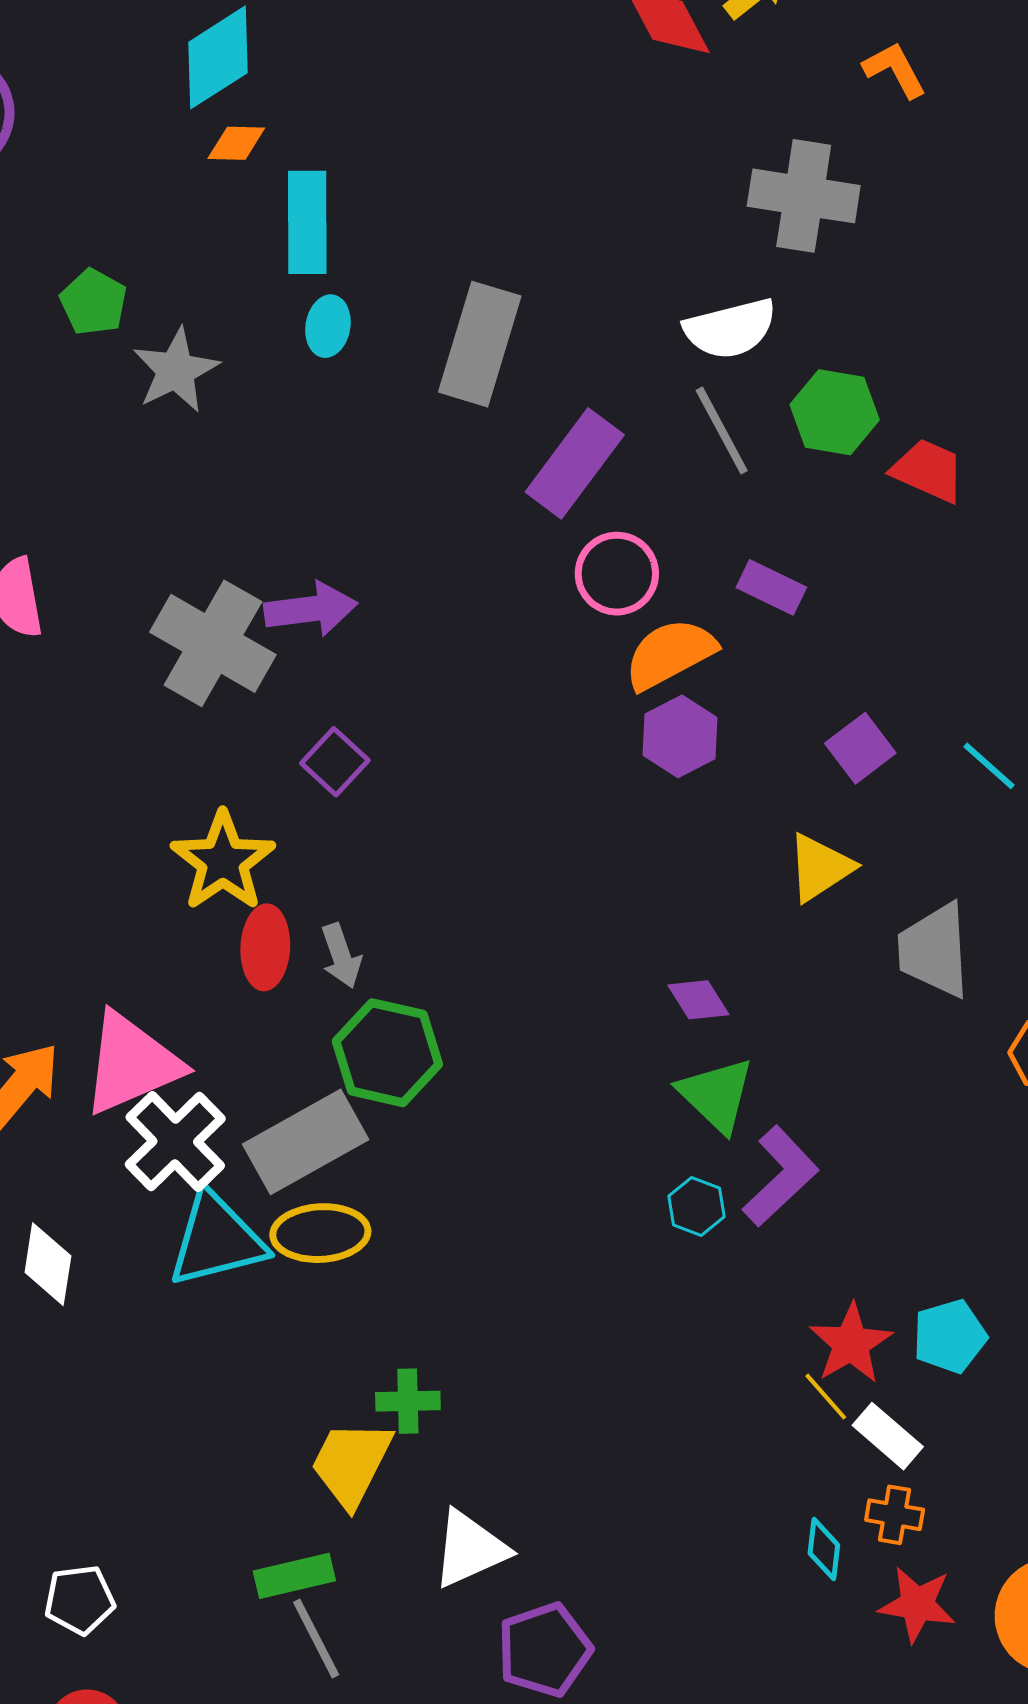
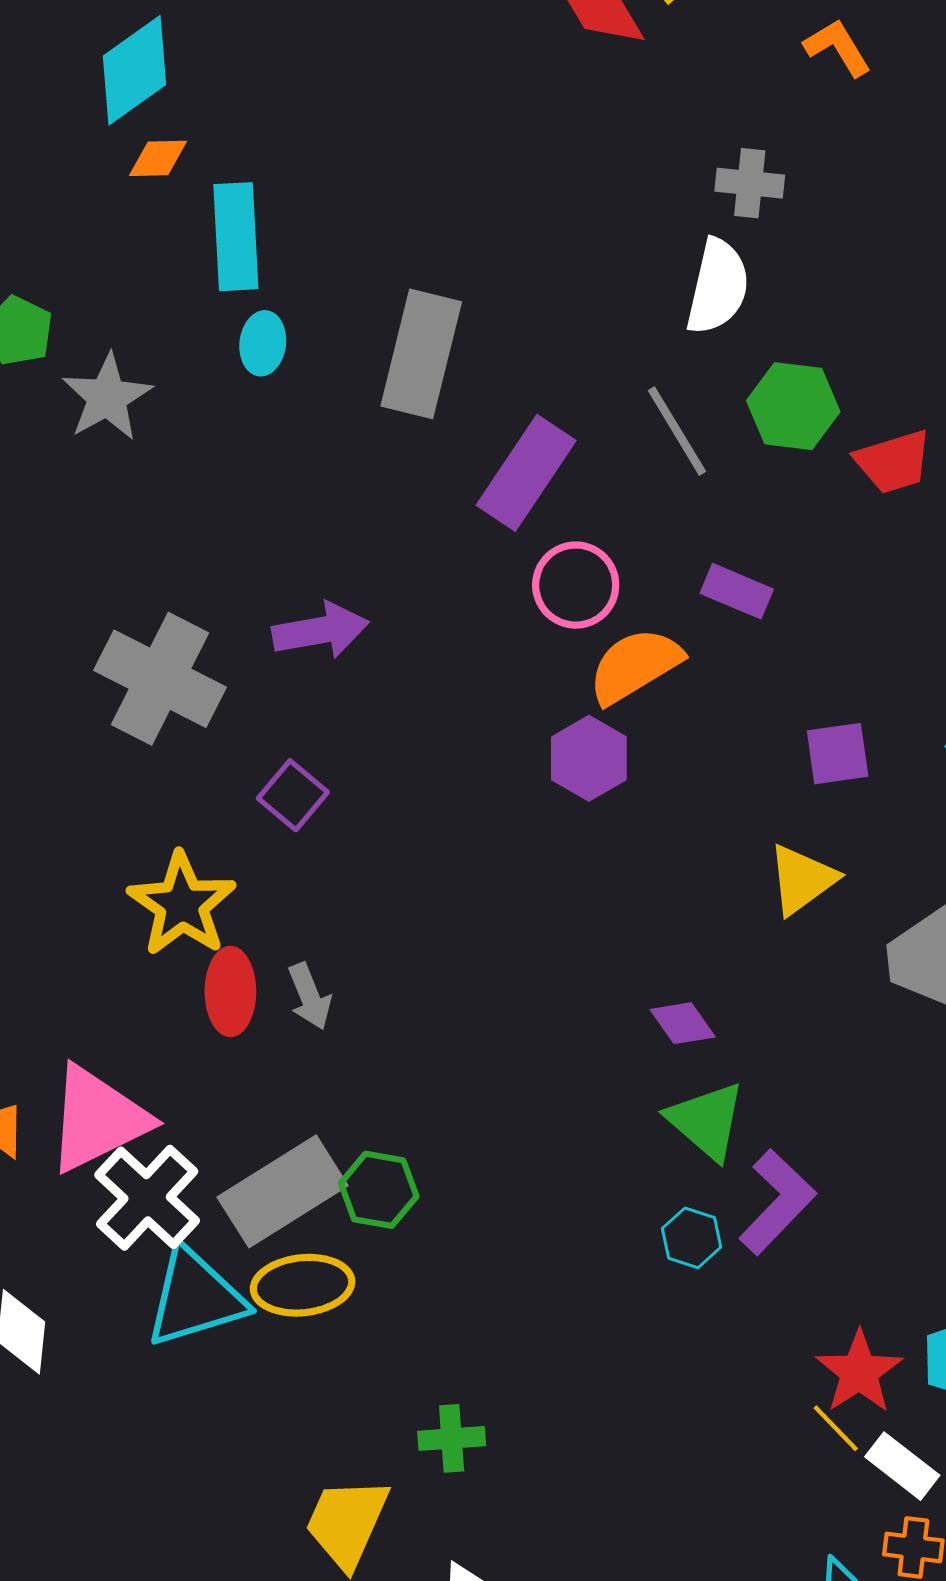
gray cross: (804, 196) -> (750, 183), size x0.6
white semicircle: (730, 329) -> (718, 287), moved, turned -60
red trapezoid: (928, 471) -> (893, 462), turned 142
purple arrow: (311, 609) -> (321, 630), moved
purple hexagon: (680, 736) -> (589, 758), moved
purple square: (860, 748) -> (838, 754), turned 32
green hexagon: (387, 1053) -> (379, 1190), moved, size x0.7
green cross: (408, 1401) -> (452, 1438), moved

